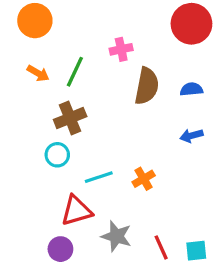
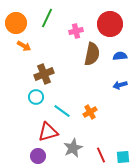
orange circle: (35, 21) -> (16, 23), moved
red circle: (191, 24) -> (110, 24), moved
green line: (75, 72) -> (47, 18), moved
cyan line: (99, 177) -> (62, 111), turned 54
gray star: (116, 236) -> (73, 148), turned 30

